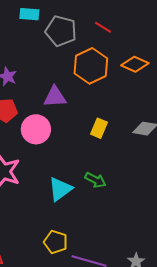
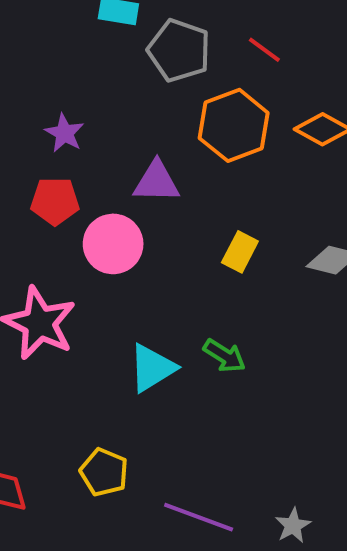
yellow pentagon: (56, 242) -> (104, 472), moved

